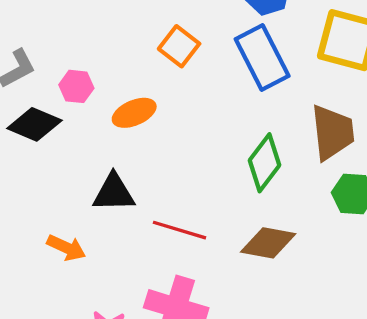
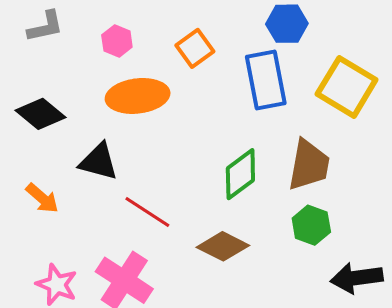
pink hexagon: (76, 86) -> (117, 41), moved
orange ellipse: (134, 113) -> (138, 96), size x1.5
black diamond: (34, 124) -> (41, 114), moved

